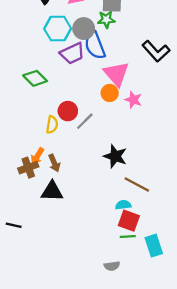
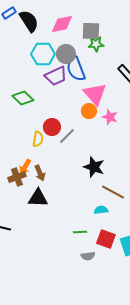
green star: (106, 19) -> (96, 44), moved
red square: (129, 221) -> (106, 239), moved
green line: (128, 237) -> (80, 232), moved
gray semicircle: (112, 266) -> (88, 256), moved

